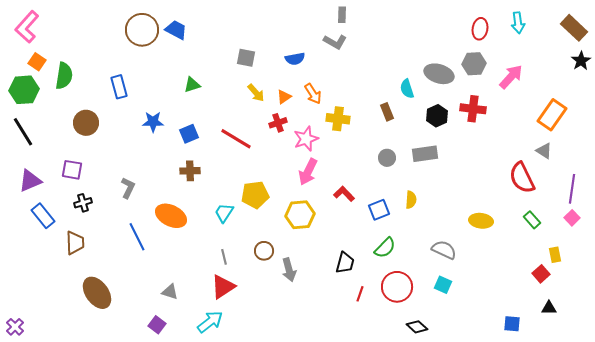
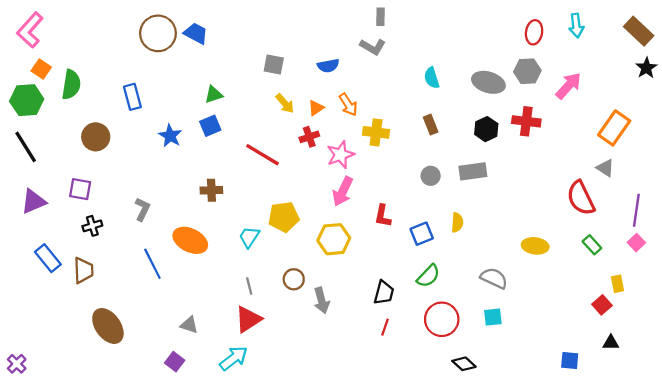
cyan semicircle: (407, 89) -> (432, 78), moved
blue star: (153, 122) -> (170, 136), turned 30
blue square: (189, 134) -> (210, 126), moved
red L-shape: (344, 194) -> (383, 216), turned -125
blue rectangle: (43, 216) -> (48, 258), moved
cyan square: (443, 285) -> (493, 317), turned -30
red line: (360, 294) -> (385, 327), moved

